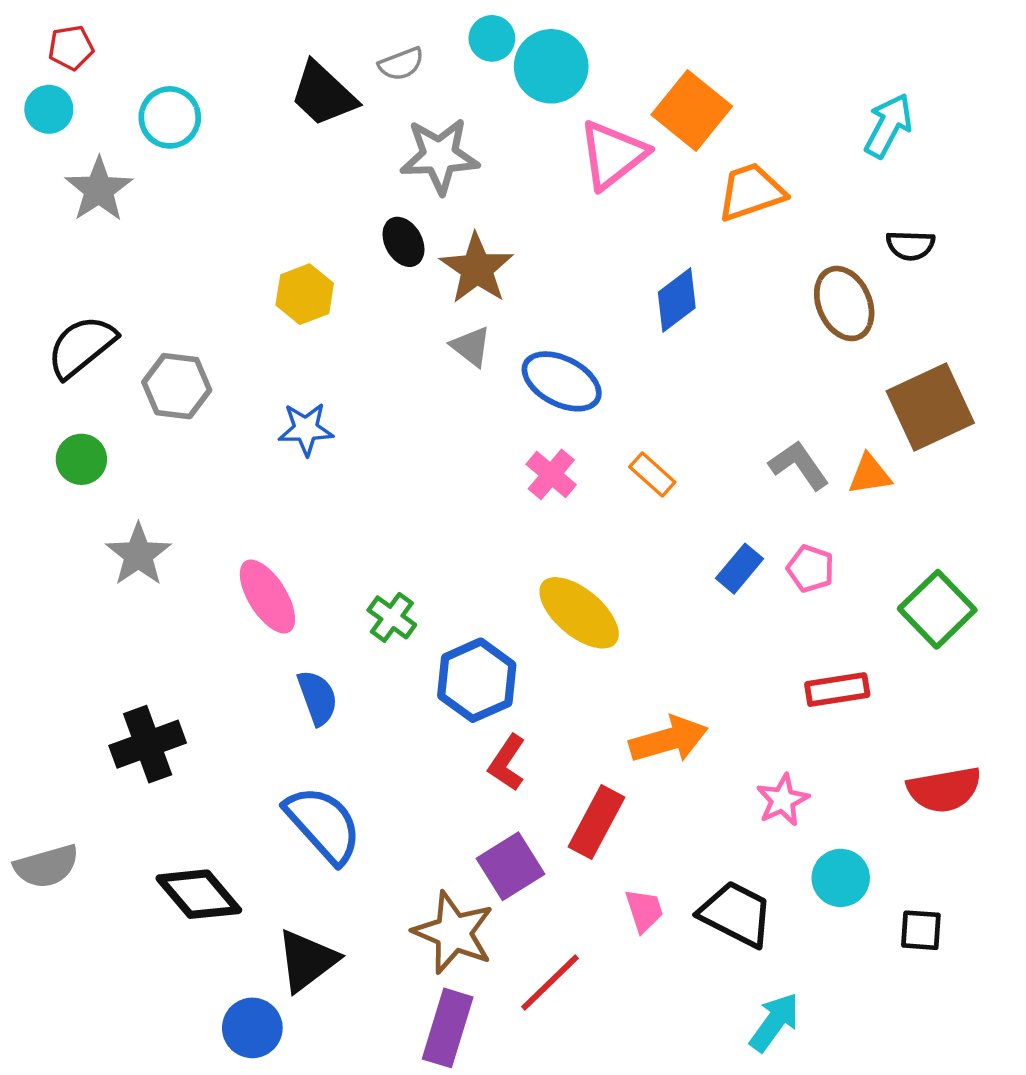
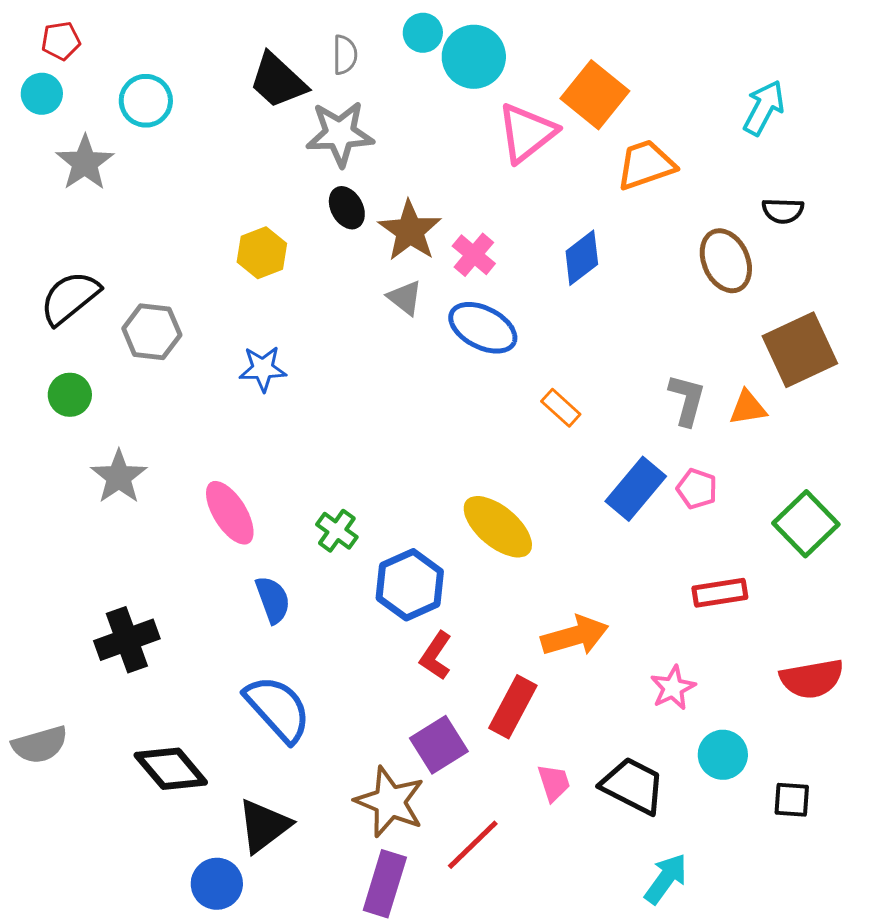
gray semicircle: (401, 64) -> (345, 55), turned -69
gray star: (440, 156) -> (340, 134), moved
gray L-shape: (799, 465) -> (687, 400), turned 50
pink cross: (551, 474) -> (474, 255), moved
blue rectangle: (740, 569) -> (636, 489), size x1.5

